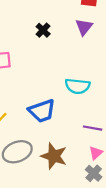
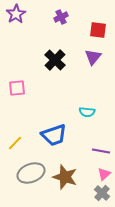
black cross: (43, 30) -> (55, 60), size x1.5
cyan semicircle: (77, 86) -> (87, 112), size x0.7

